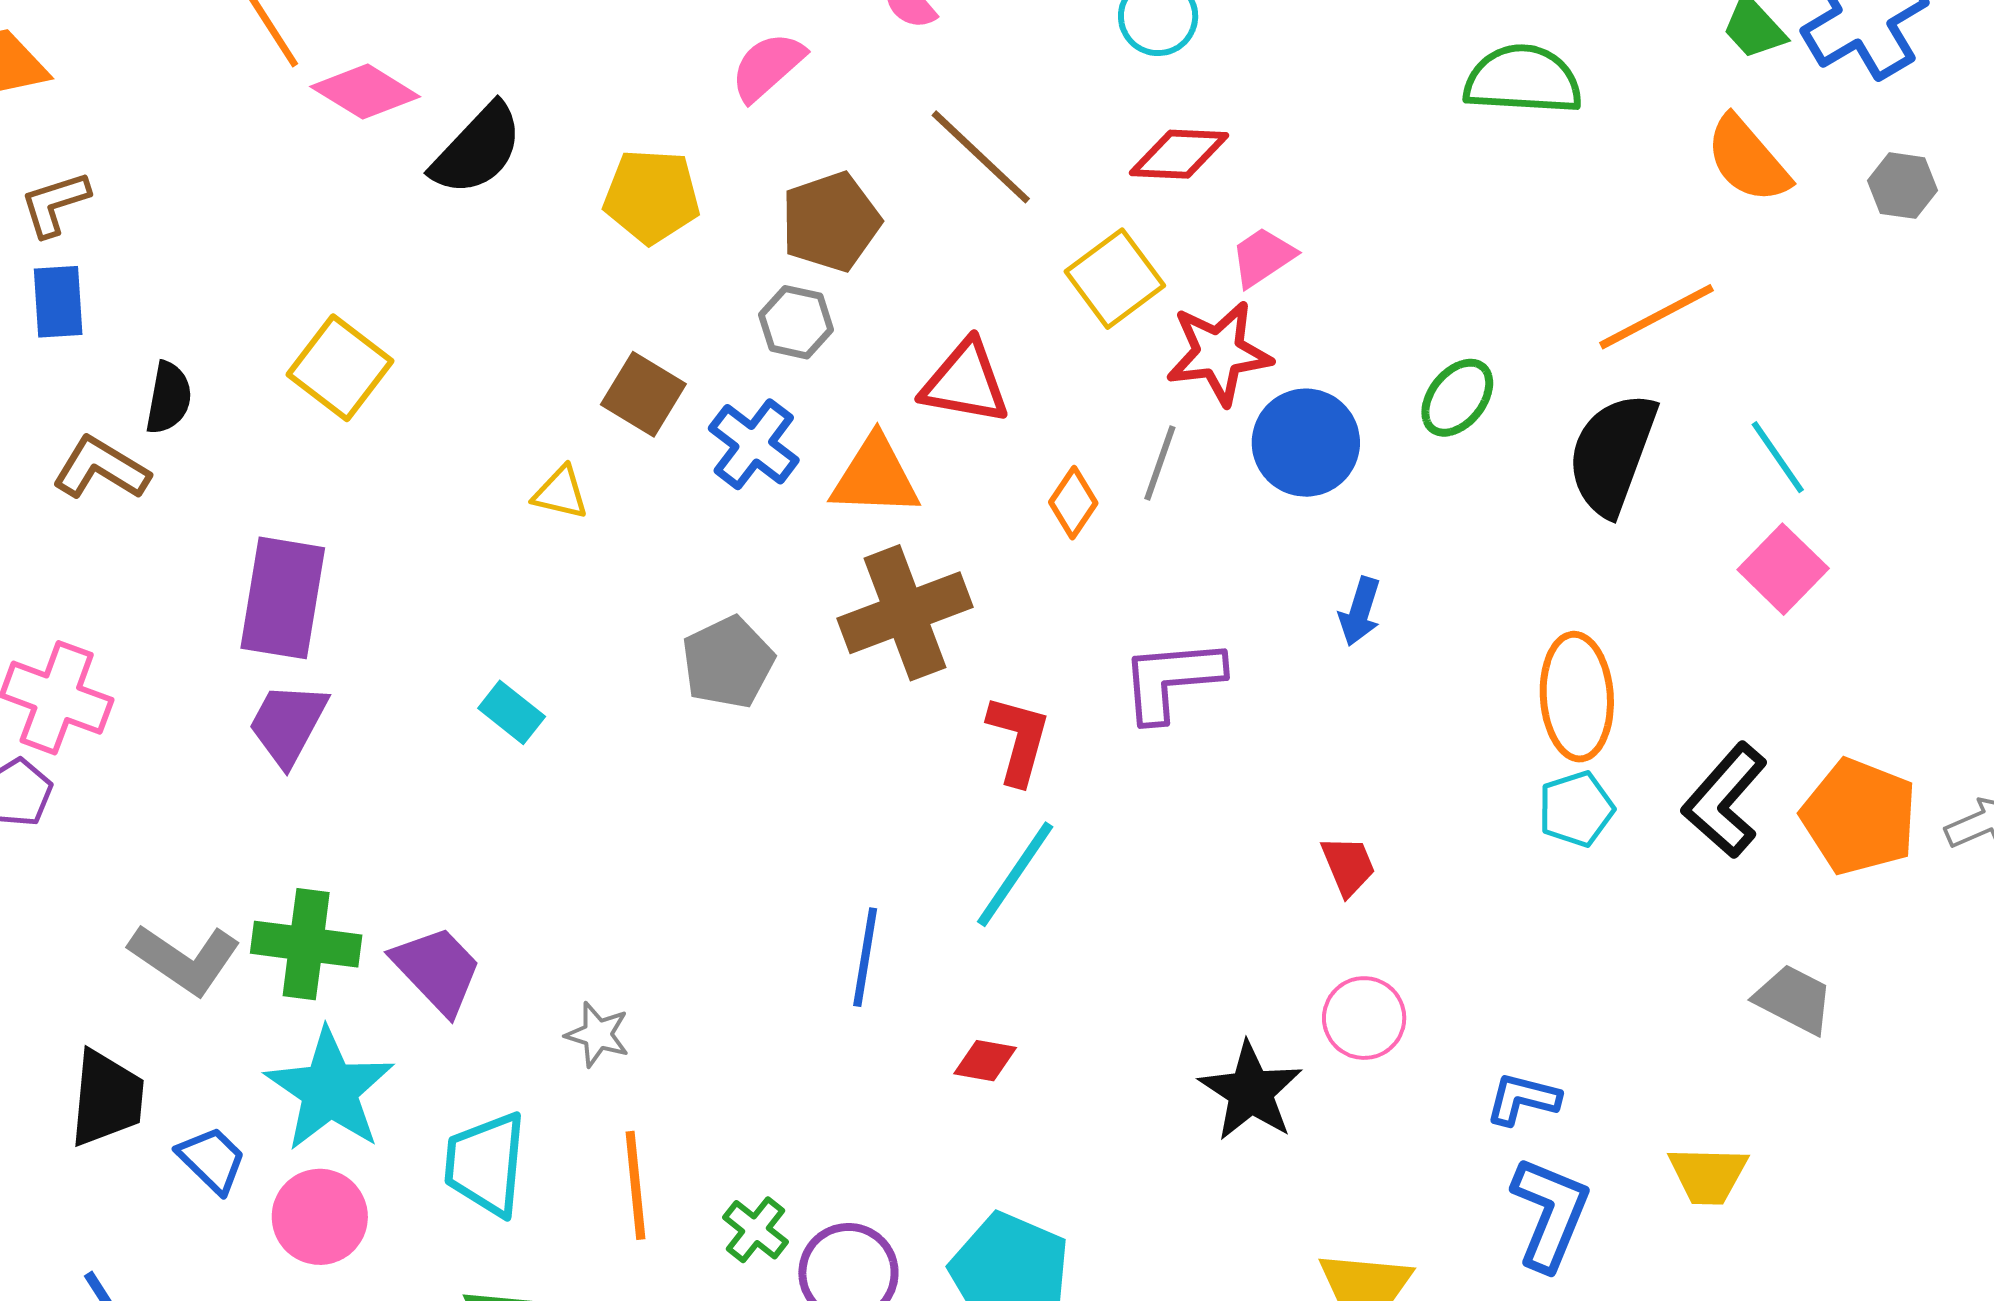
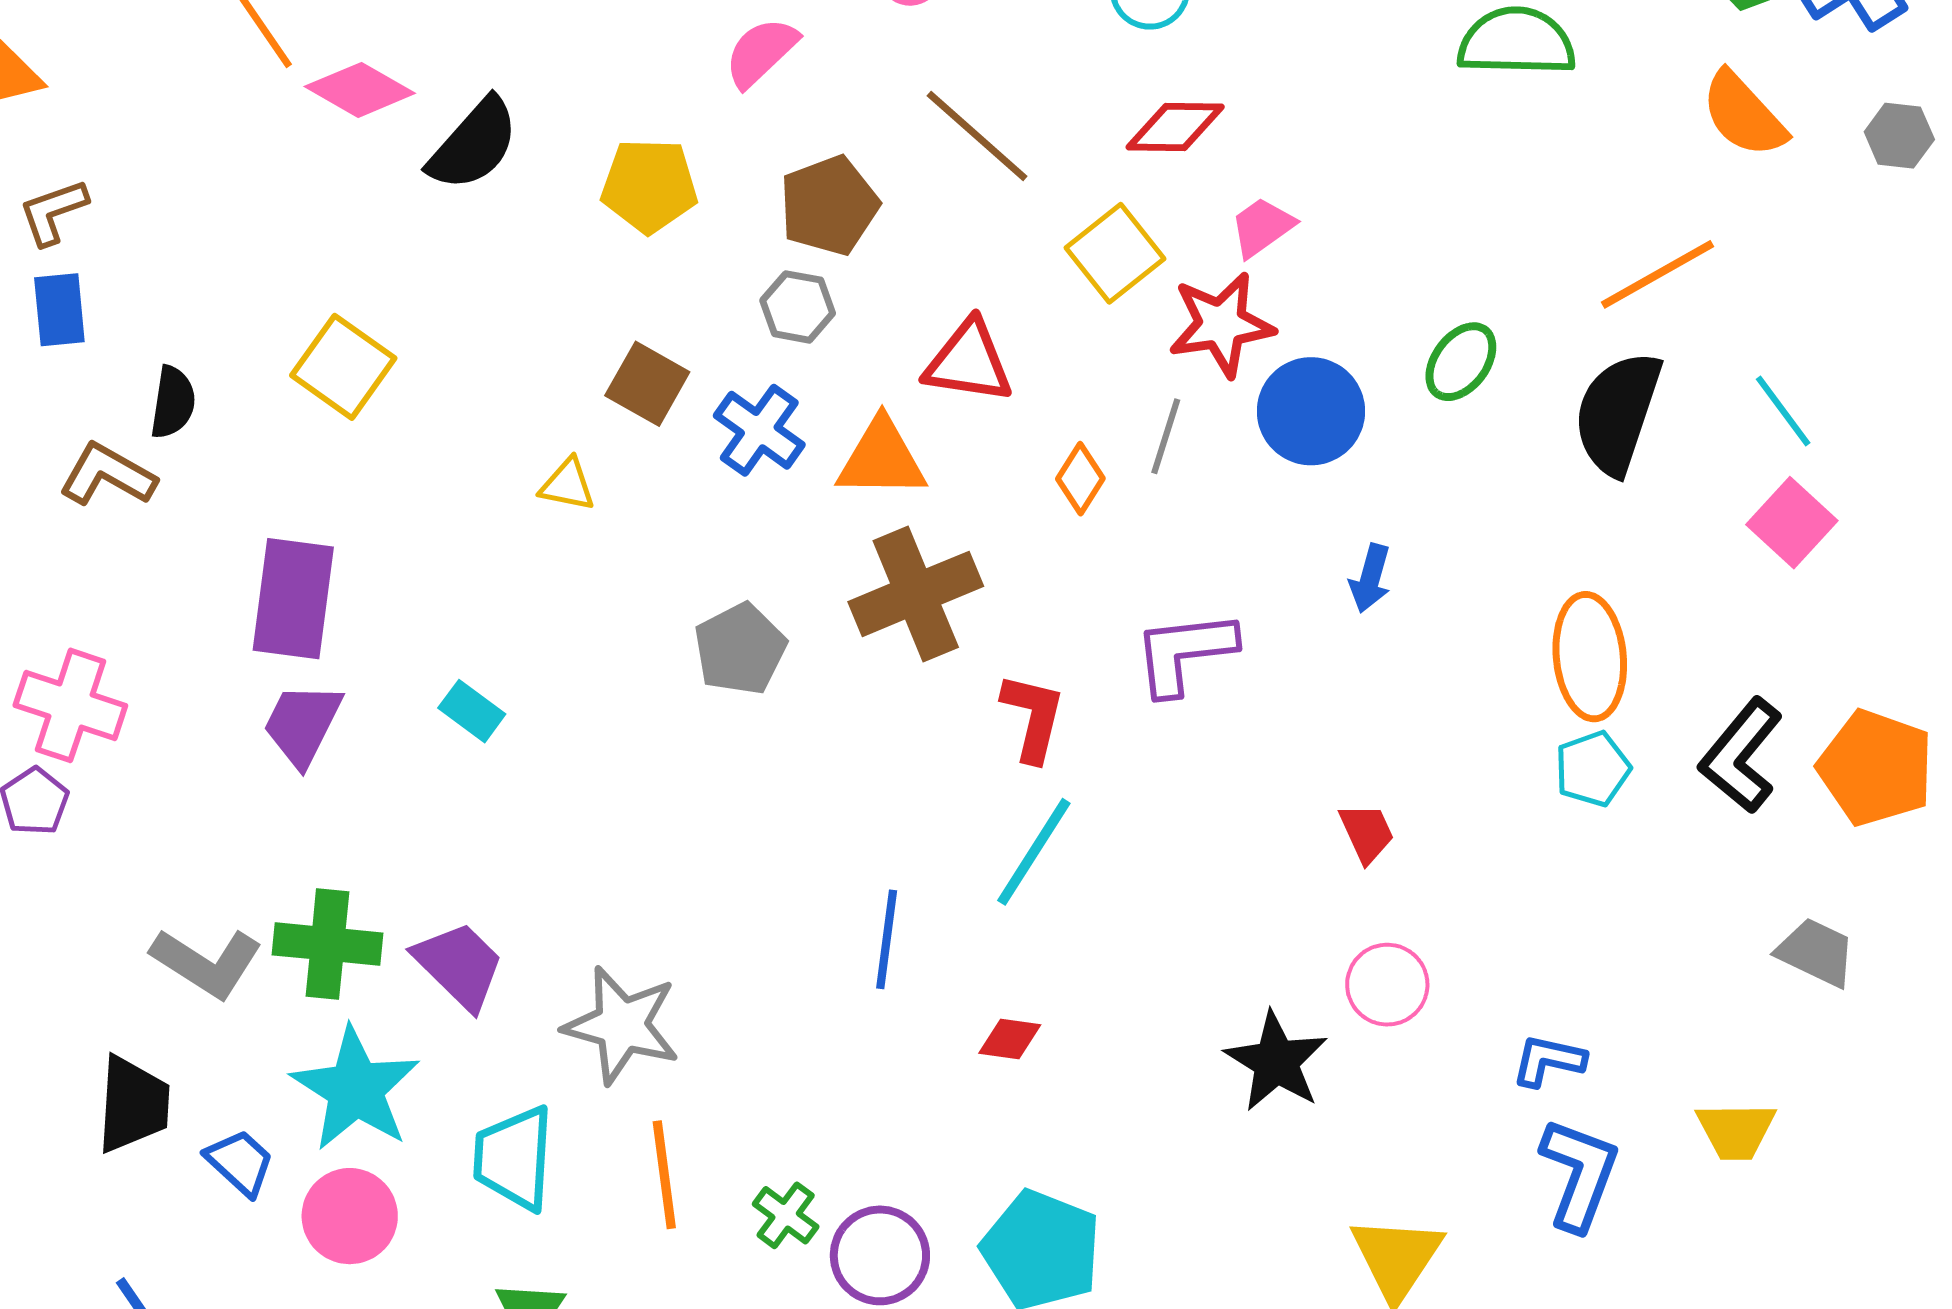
cyan rectangle: (512, 712) -> (472, 711), moved
gray star: (598, 1035) -> (622, 1025), size x1.8

